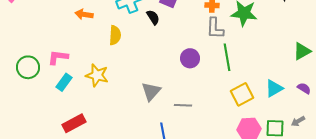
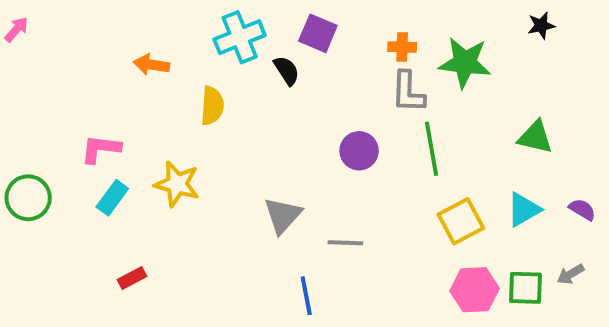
green triangle: (302, 51) -> (535, 137), moved, turned 42
green circle: (28, 67) -> (28, 198), moved
red rectangle: (74, 123) -> (132, 278), size x0.6

